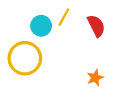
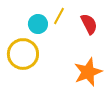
orange star: (95, 78) -> (88, 72), size x1.8

